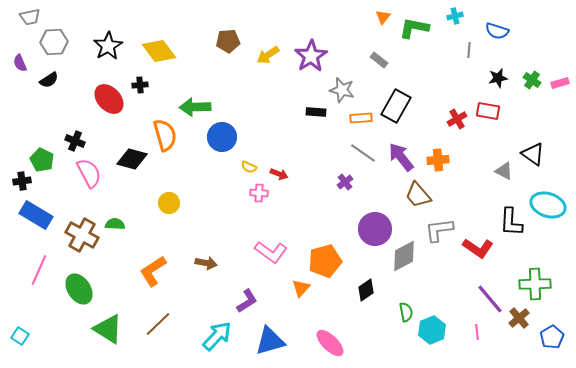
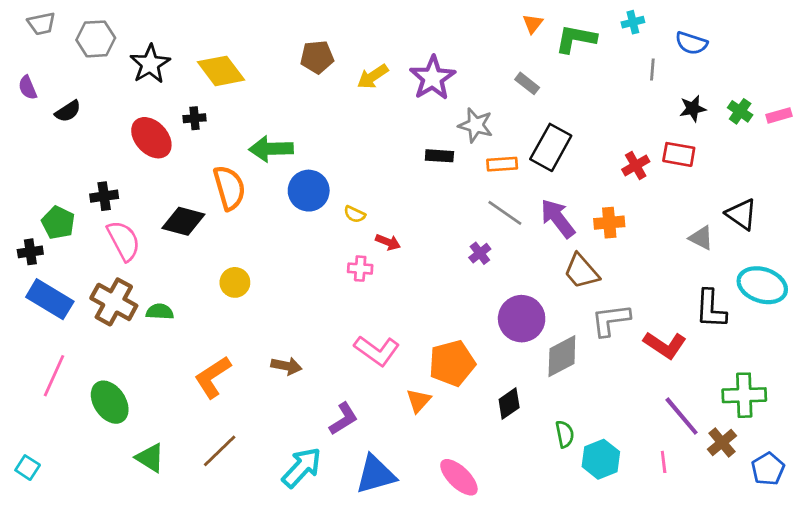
gray hexagon: (54, 42) -> (96, 39), moved
black cross: (75, 141) -> (104, 196), turned -30
yellow semicircle: (249, 167) -> (355, 214), moved
brown cross: (82, 235) -> (114, 302), moved
green triangle: (108, 329) -> (150, 458), size x0.7

